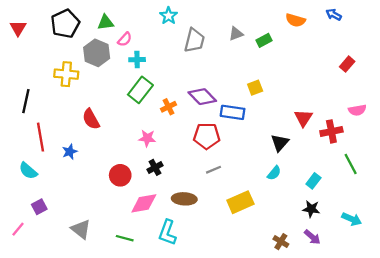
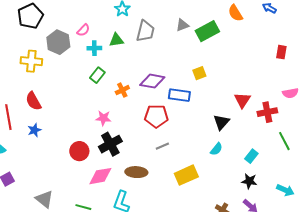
orange semicircle: (295, 20) -> (235, 13), turned 42
green triangle: (106, 22) -> (116, 40), moved
green rectangle: (264, 40) -> (207, 31), size x1.6
red rectangle: (347, 64) -> (281, 52), turned -32
green rectangle: (140, 90) -> (97, 75), size x0.7
purple diamond: (202, 97) -> (152, 81), turned -35
red semicircle: (91, 119) -> (33, 101), moved
black cross: (155, 167) -> (110, 144), size x1.6

